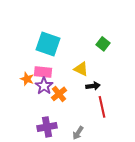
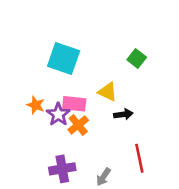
pink rectangle: (43, 72) -> (74, 104), moved
red line: (102, 107) -> (139, 158), moved

